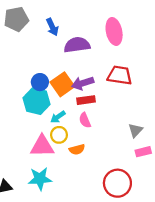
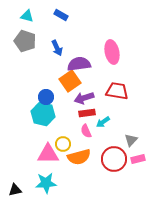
gray pentagon: (16, 19) -> (25, 41), turned 30
orange square: (62, 84) -> (70, 81), moved
cyan arrow: (58, 117) -> (103, 122), moved
orange semicircle: (77, 149) -> (79, 157), size x1.6
red circle: (117, 183) -> (114, 159), moved

